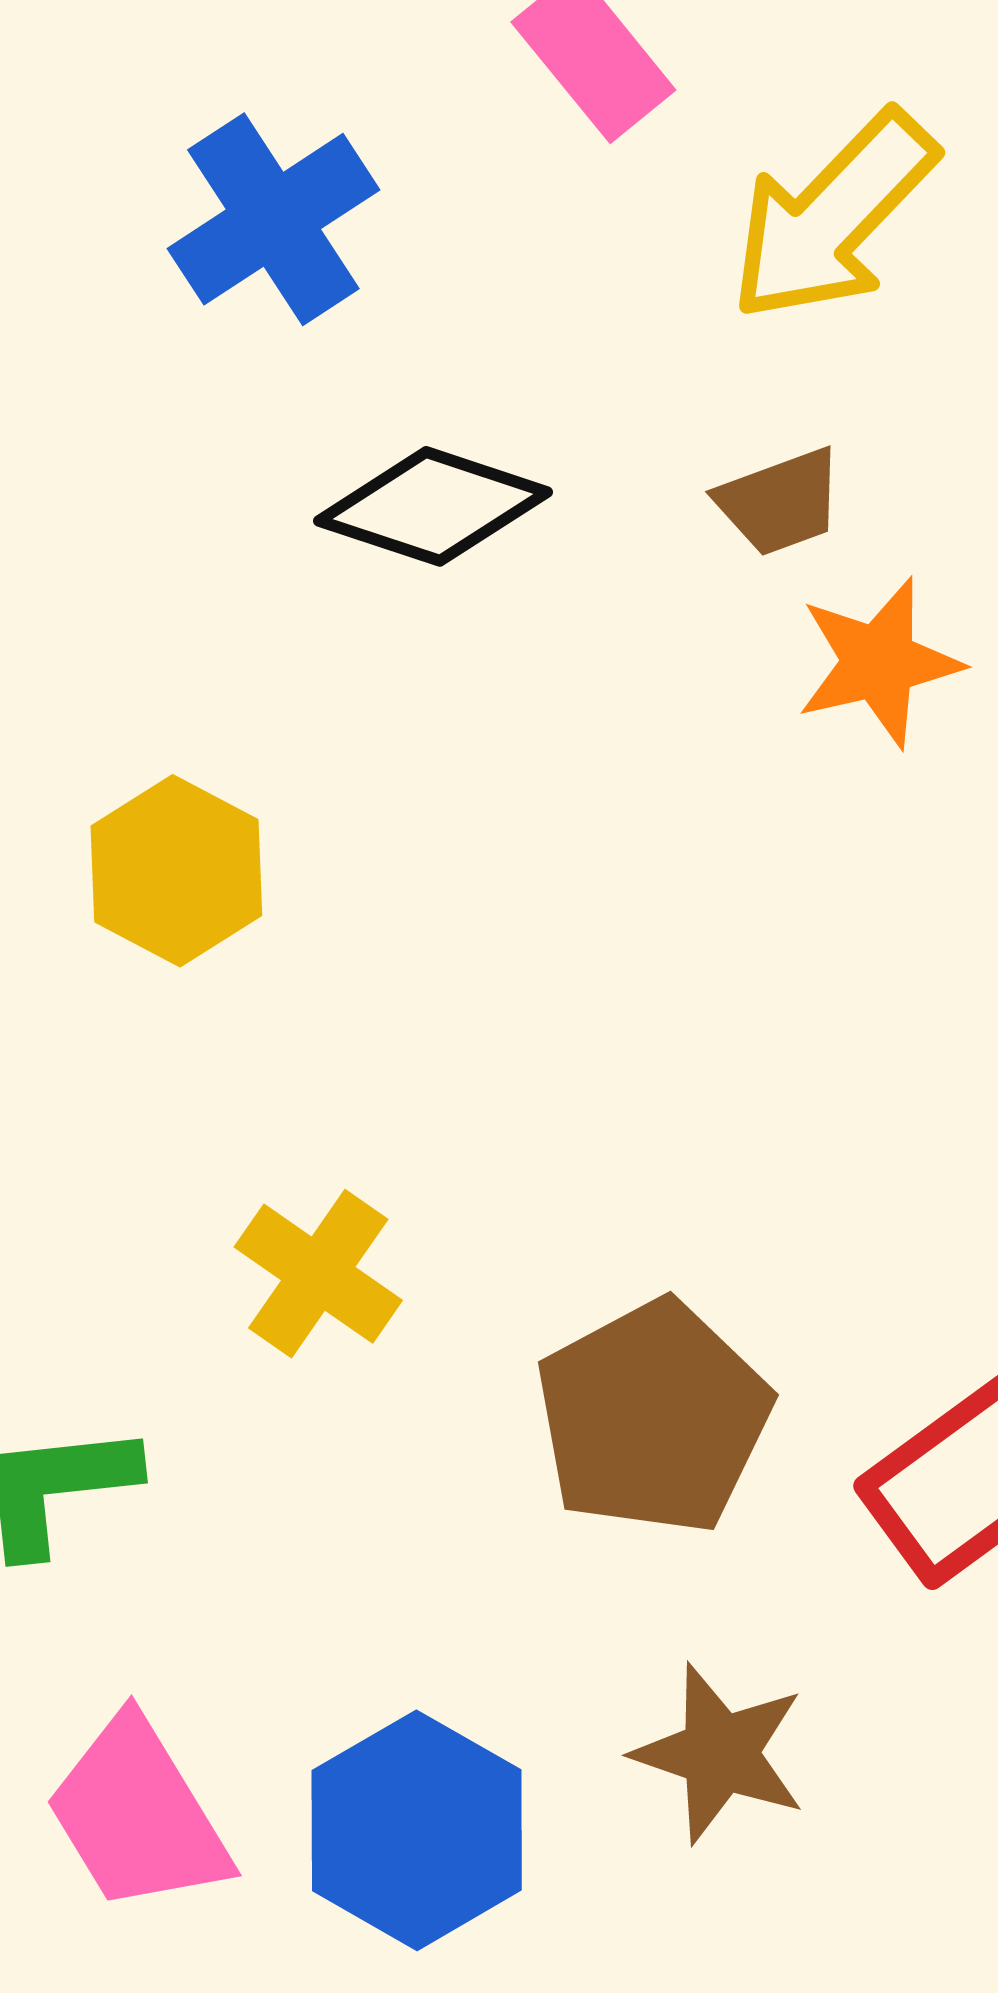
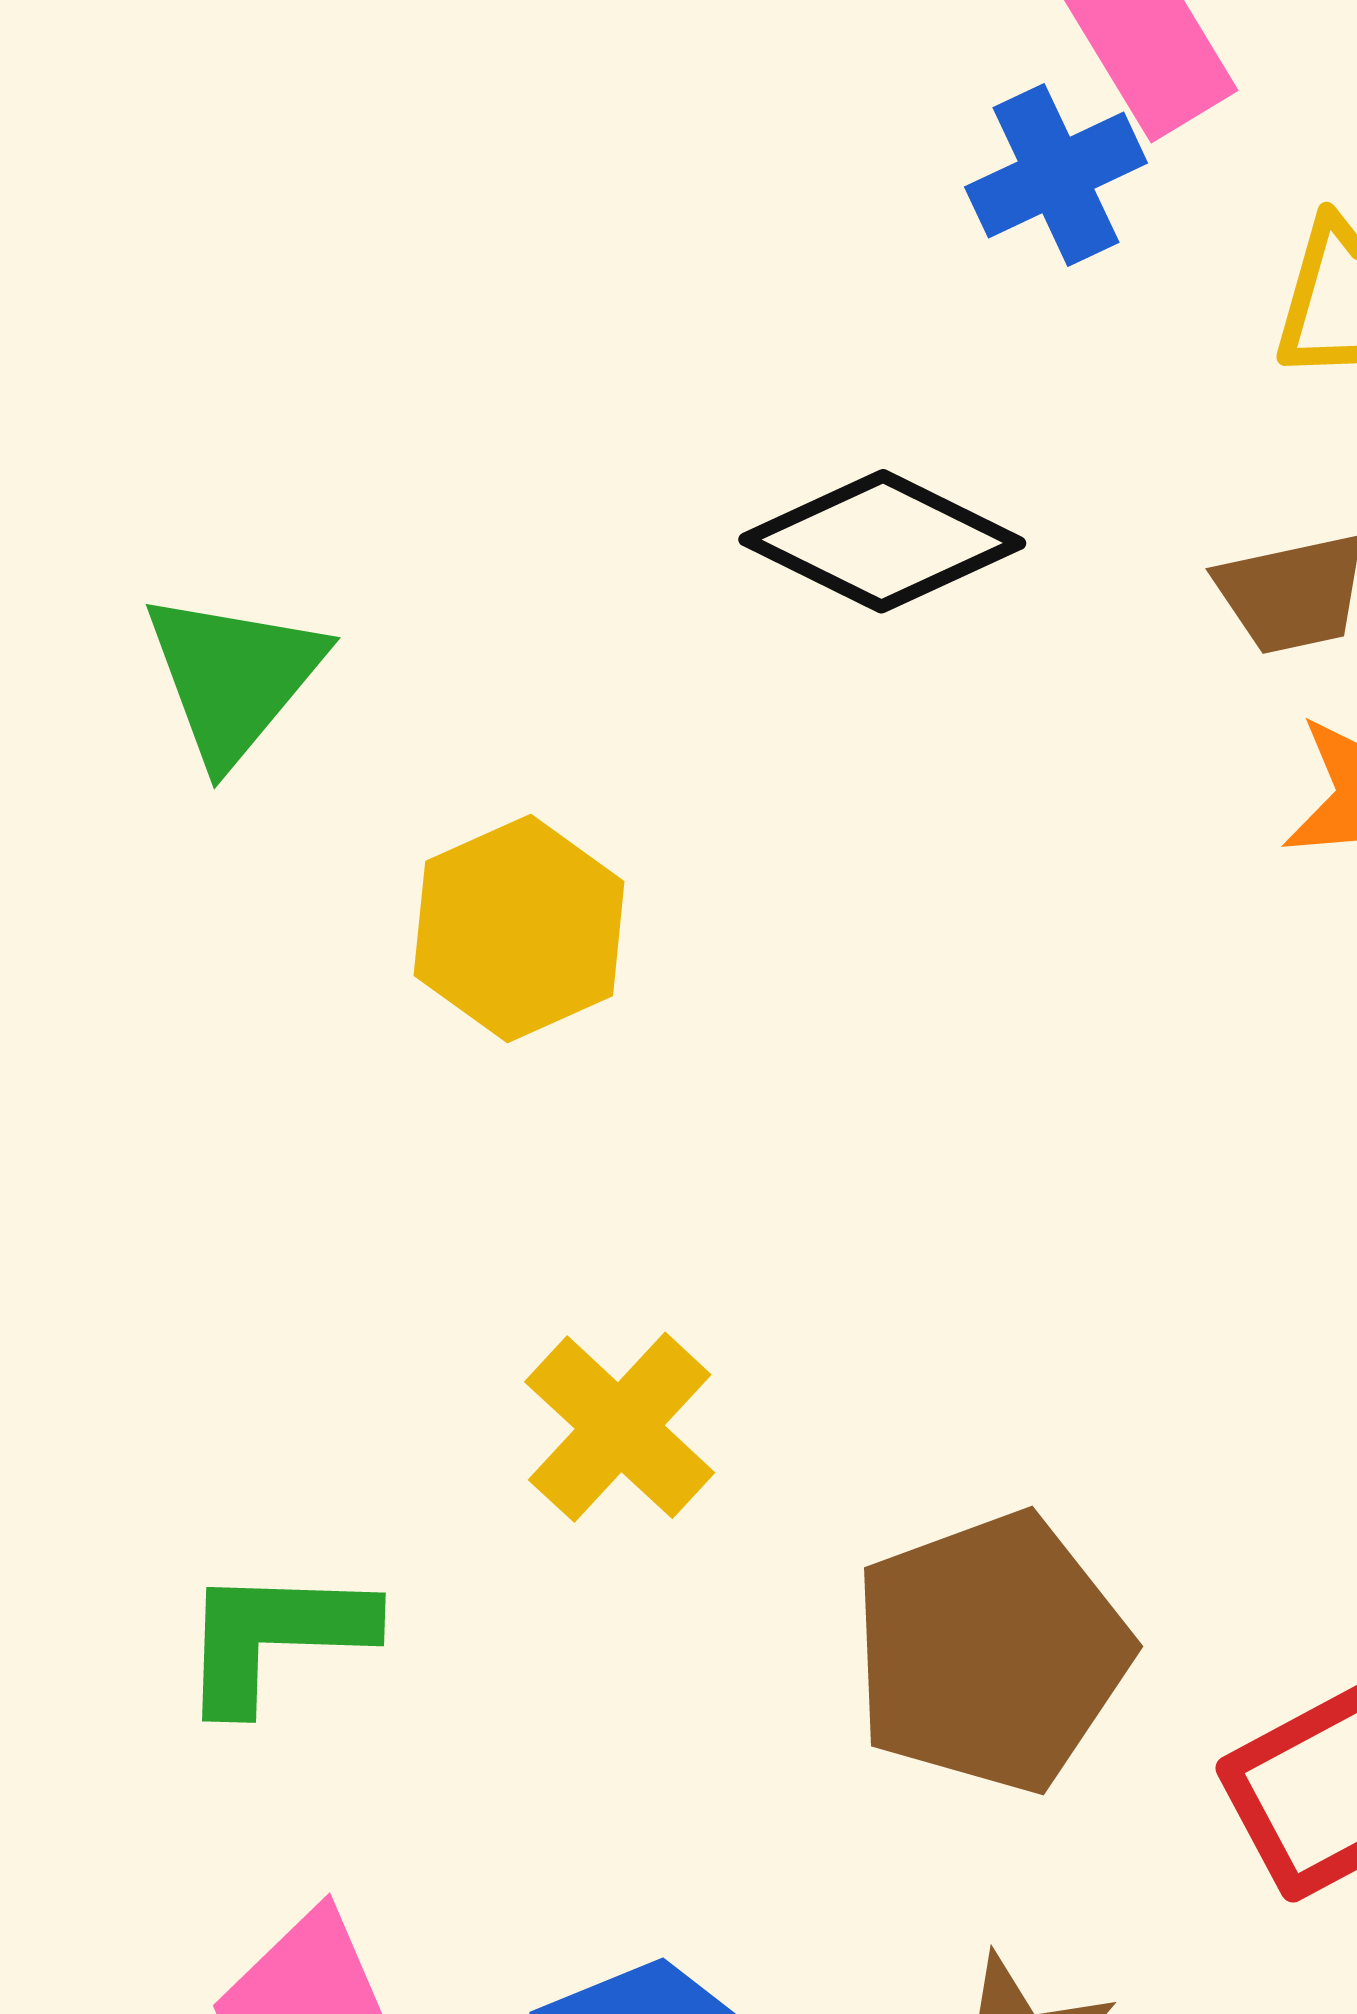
blue cross: (273, 219) -> (1056, 175), moved, size x0.7

